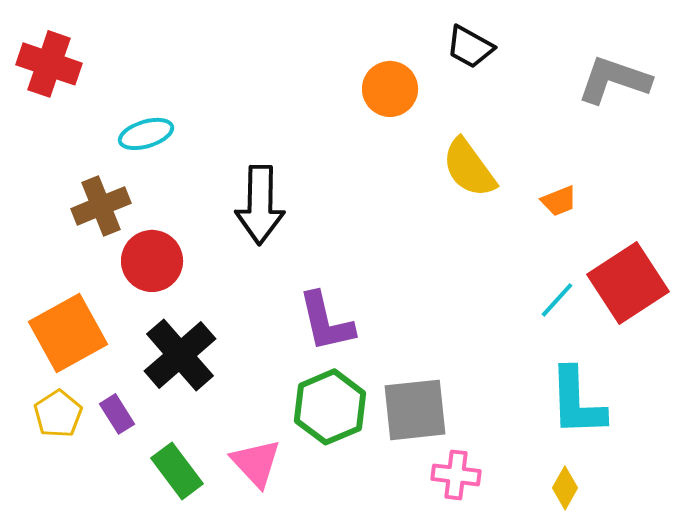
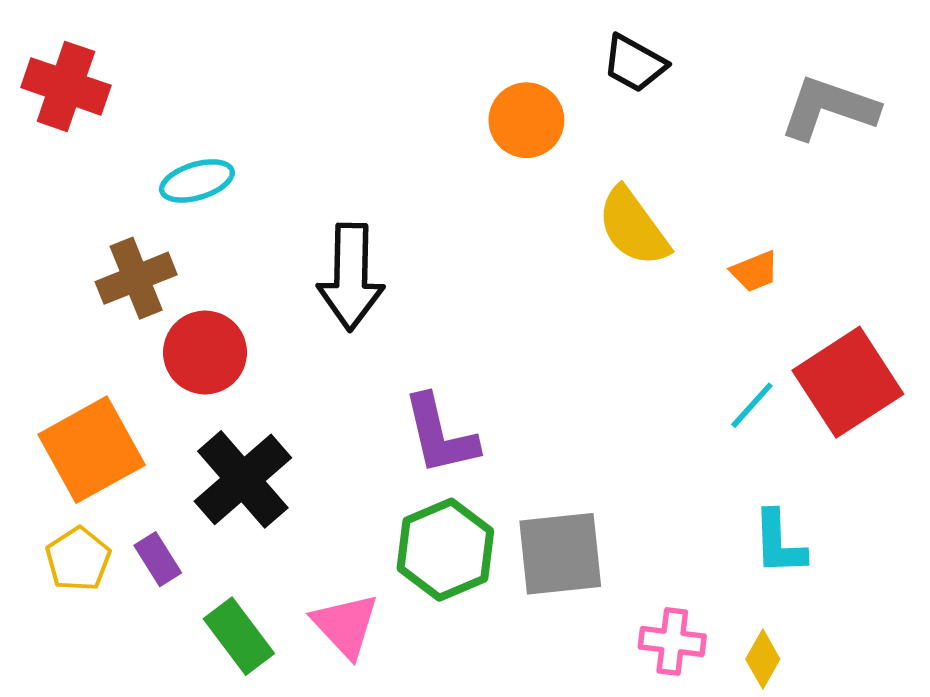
cyan L-shape: (577, 402) -> (779, 543), size x0.7
pink cross: (456, 475) -> (672, 641), moved

